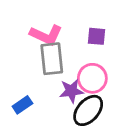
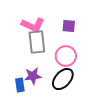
purple star: (71, 91) -> (33, 76), moved
blue rectangle: (22, 105) -> (20, 85), moved, turned -64

